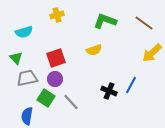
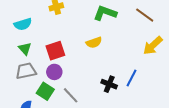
green triangle: (16, 58) -> (25, 49), moved

